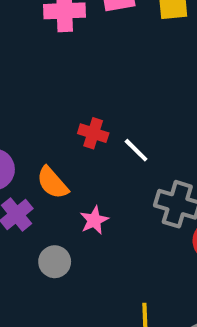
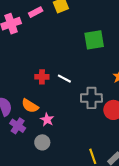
pink star: (94, 220) -> (47, 120), moved

